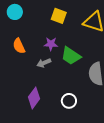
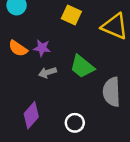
purple star: (51, 44) -> (42, 48), moved
orange semicircle: (19, 46) -> (18, 48), turned -35

